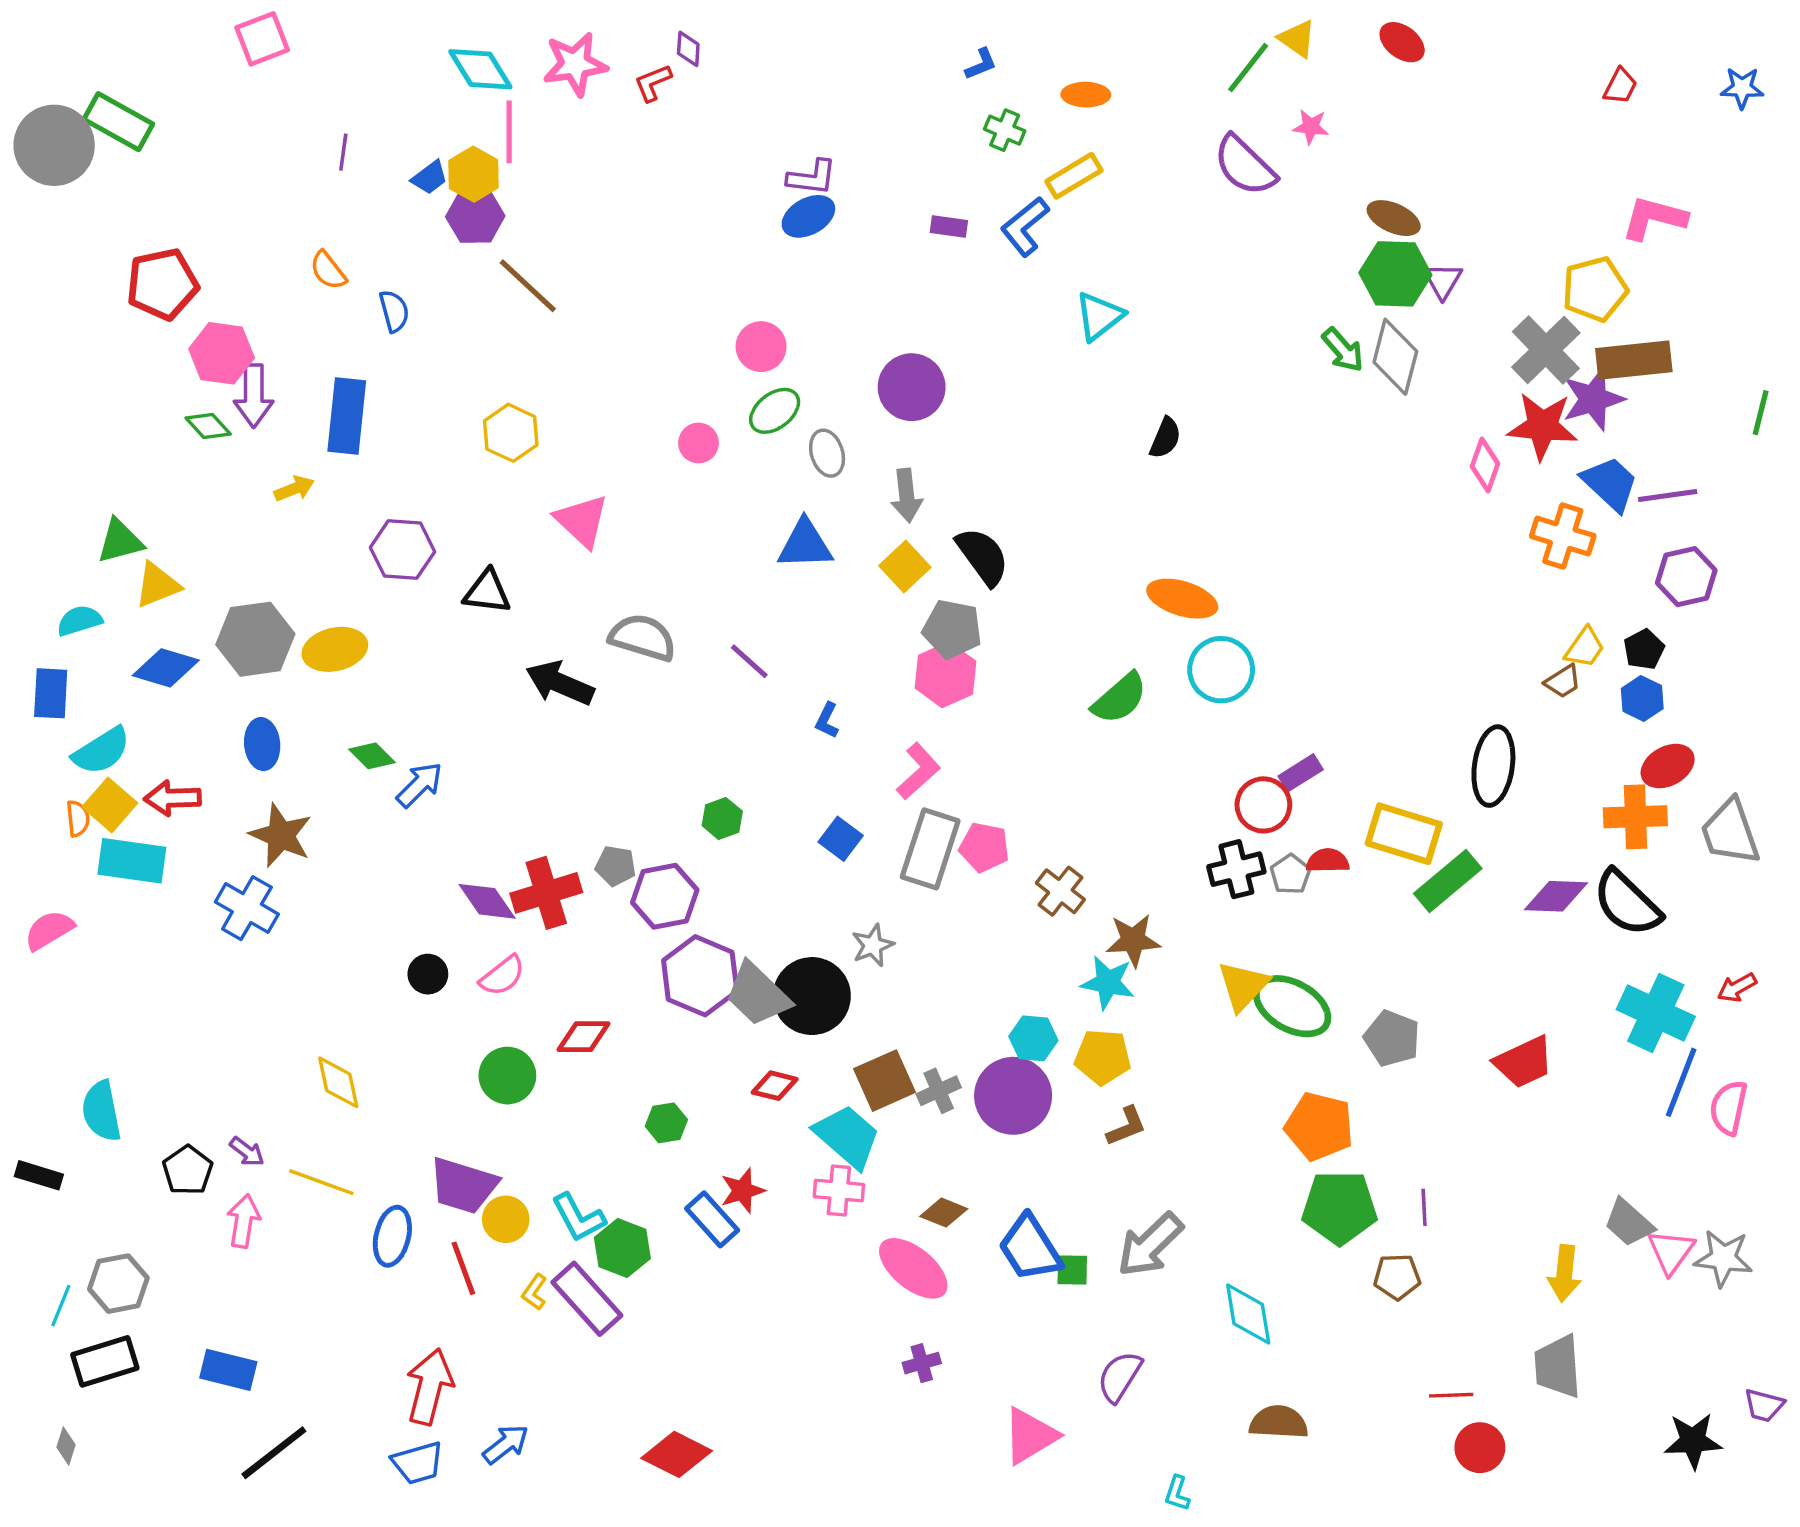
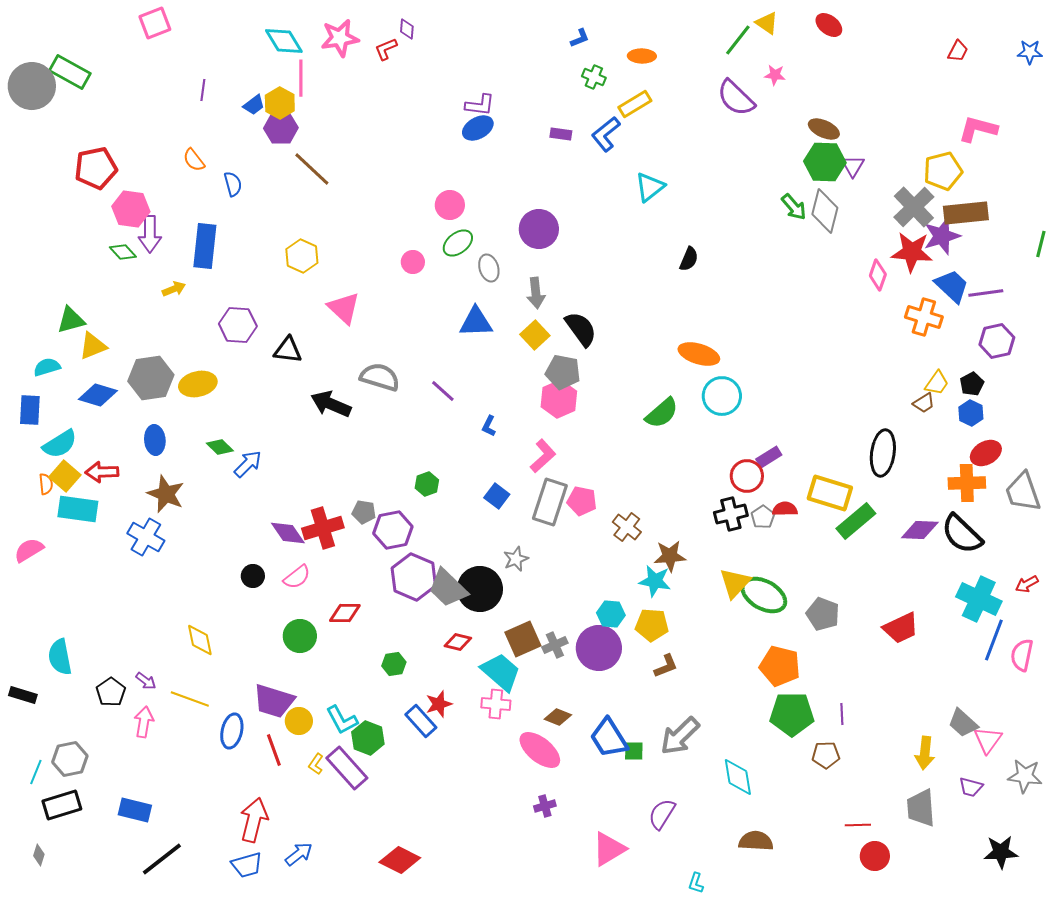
gray star: (1723, 1258) -> (1025, 776), moved
purple trapezoid: (1764, 1405) -> (971, 787), moved

